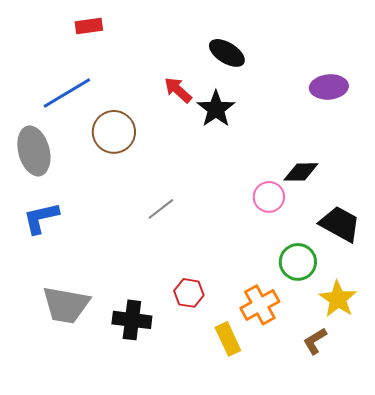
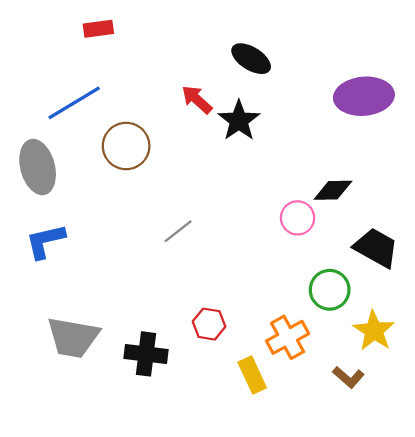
purple ellipse: (329, 87) -> (364, 96), size x1.4
brown L-shape: (315, 341) -> (348, 377), turned -108

